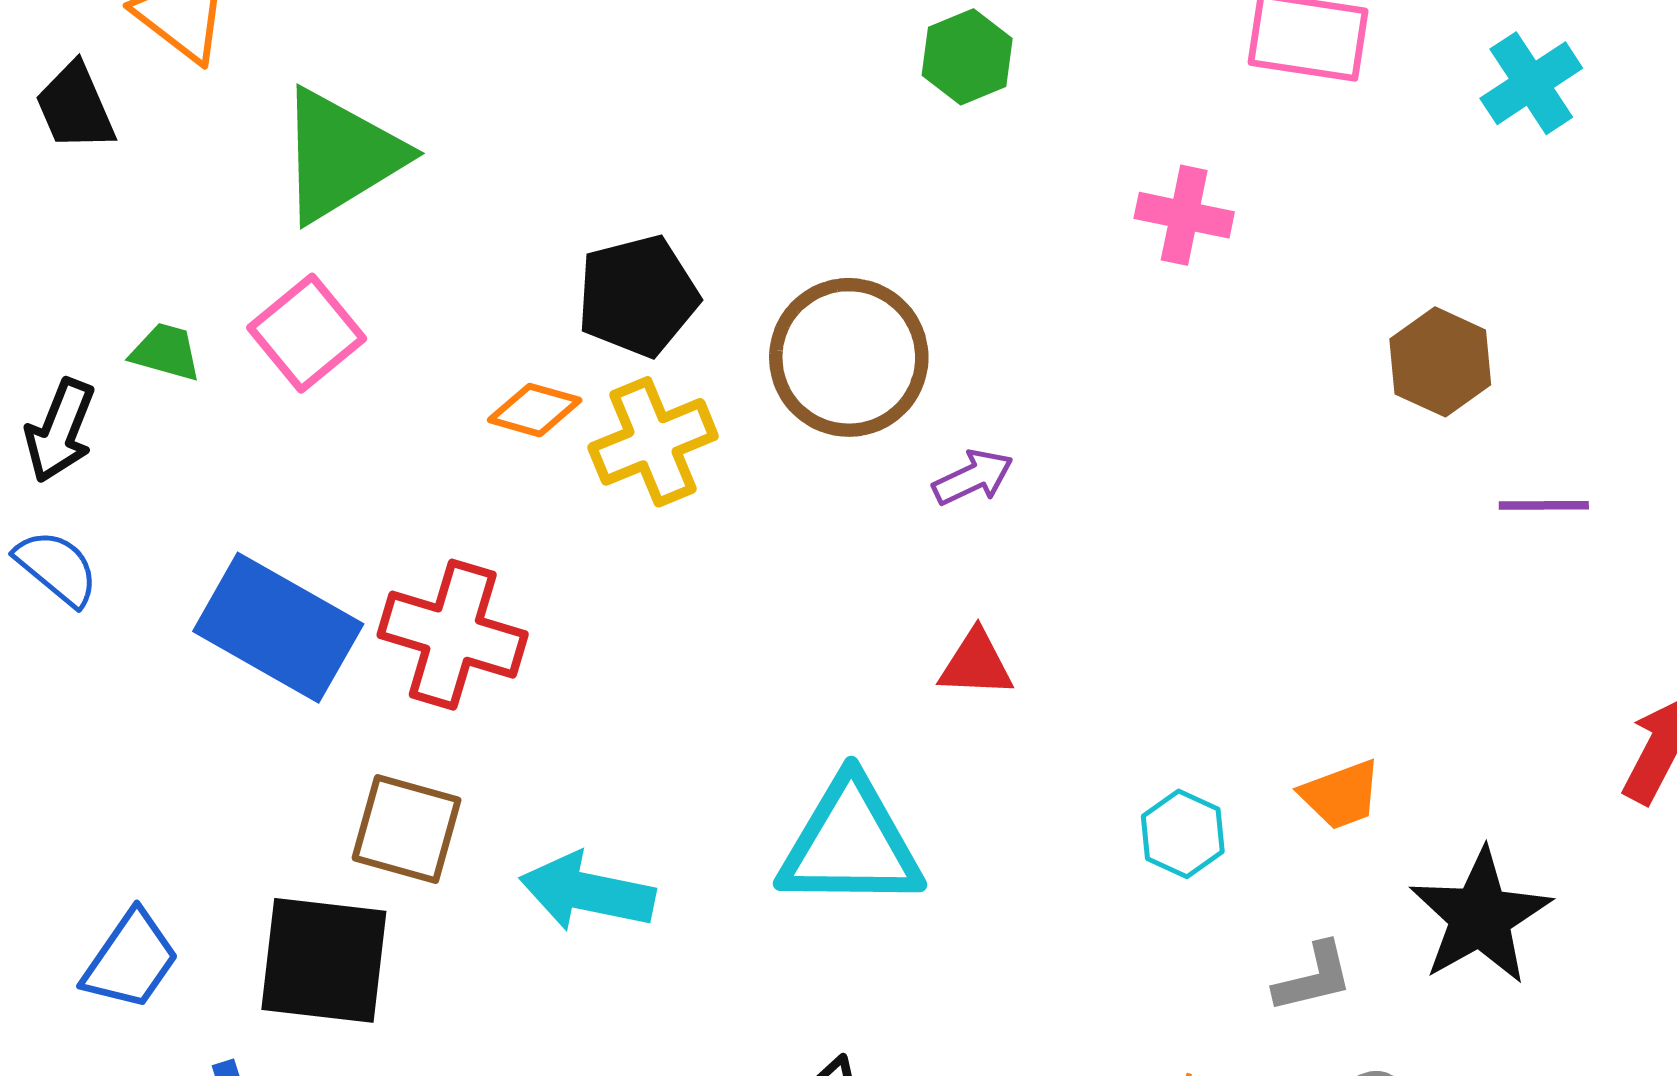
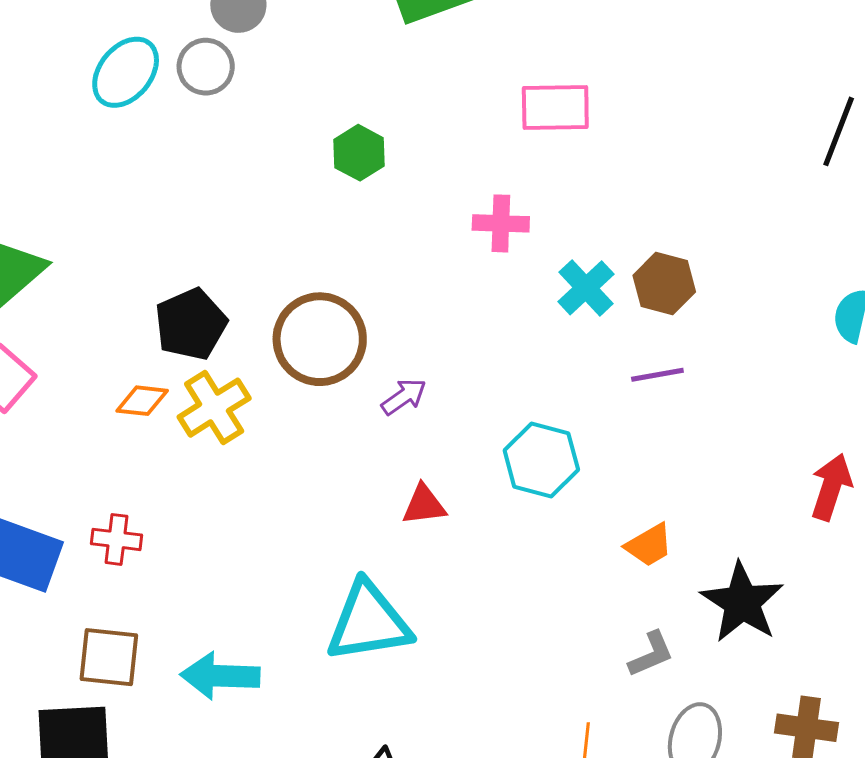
cyan cross: (1531, 83) -> (586, 288), moved
purple line: (1544, 505) -> (657, 375), moved
red cross: (453, 635) -> (117, 539), size x0.6
cyan hexagon: (1183, 834) -> (541, 460), moved, size x1.5

